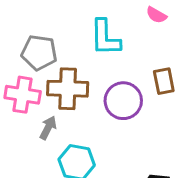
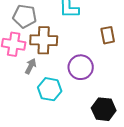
purple circle: (123, 101) -> (81, 67), moved

